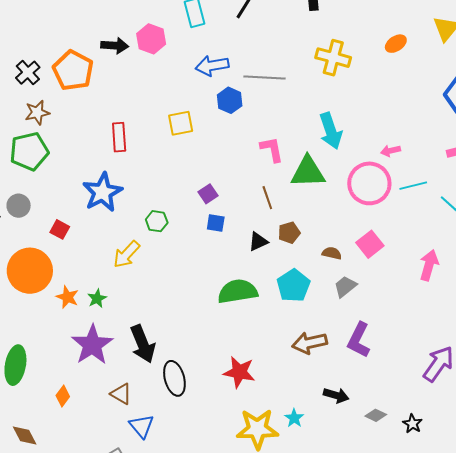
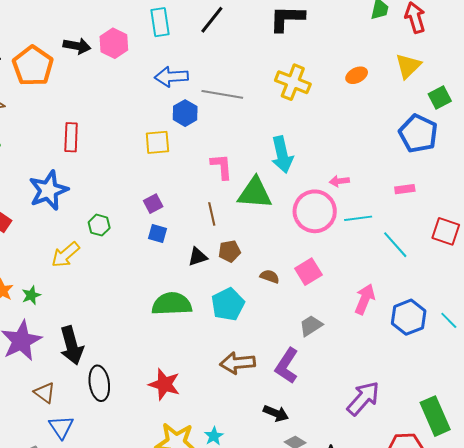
yellow square: (181, 123) -> (157, 142), moved
gray trapezoid: (345, 287) -> (311, 326), moved
black arrow: (336, 395) -> (276, 413), moved

